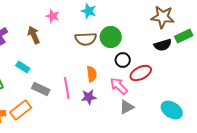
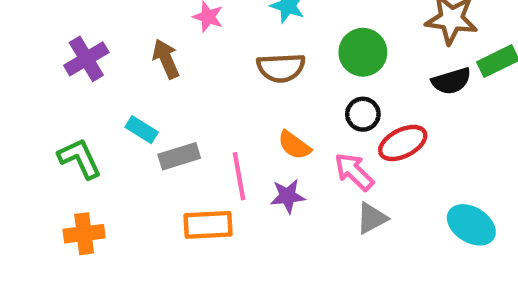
green circle: (111, 37) -> (363, 52), moved
orange semicircle: (92, 74) -> (294, 145), turned 133
gray rectangle: (41, 89) -> (179, 156), moved, turned -42
orange rectangle: (21, 110) -> (208, 225), moved, turned 35

